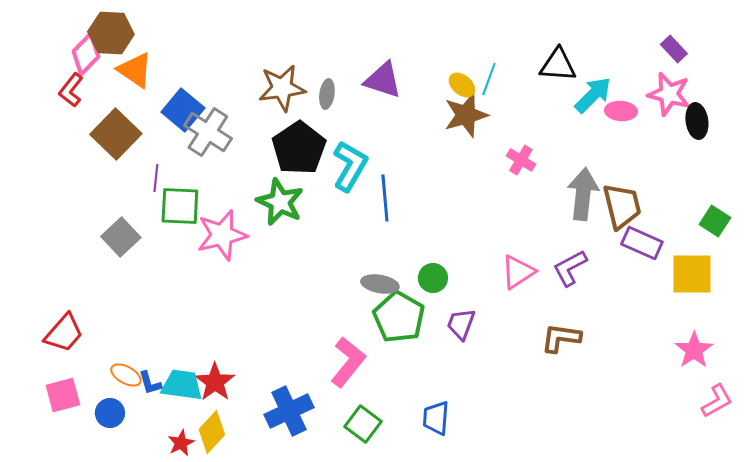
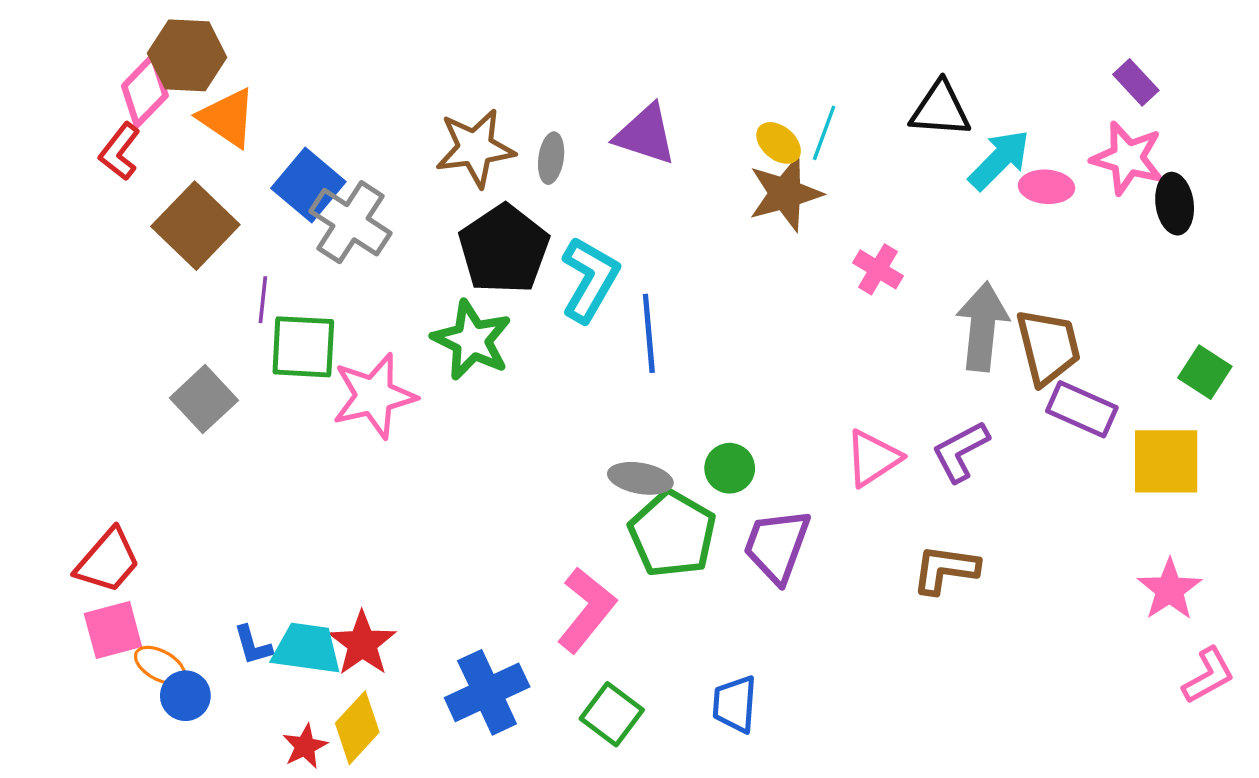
purple trapezoid: (461, 324) -> (777, 546), size x1.4
orange ellipse: (126, 375) -> (160, 665), moved
pink square: (63, 395) -> (113, 630), moved

